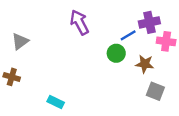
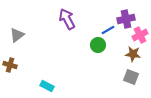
pink cross: (166, 41) -> (140, 35), turned -35
brown star: (145, 64) -> (133, 54), moved

